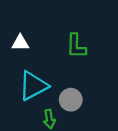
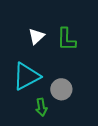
white triangle: (20, 43) -> (36, 36), moved, turned -42

